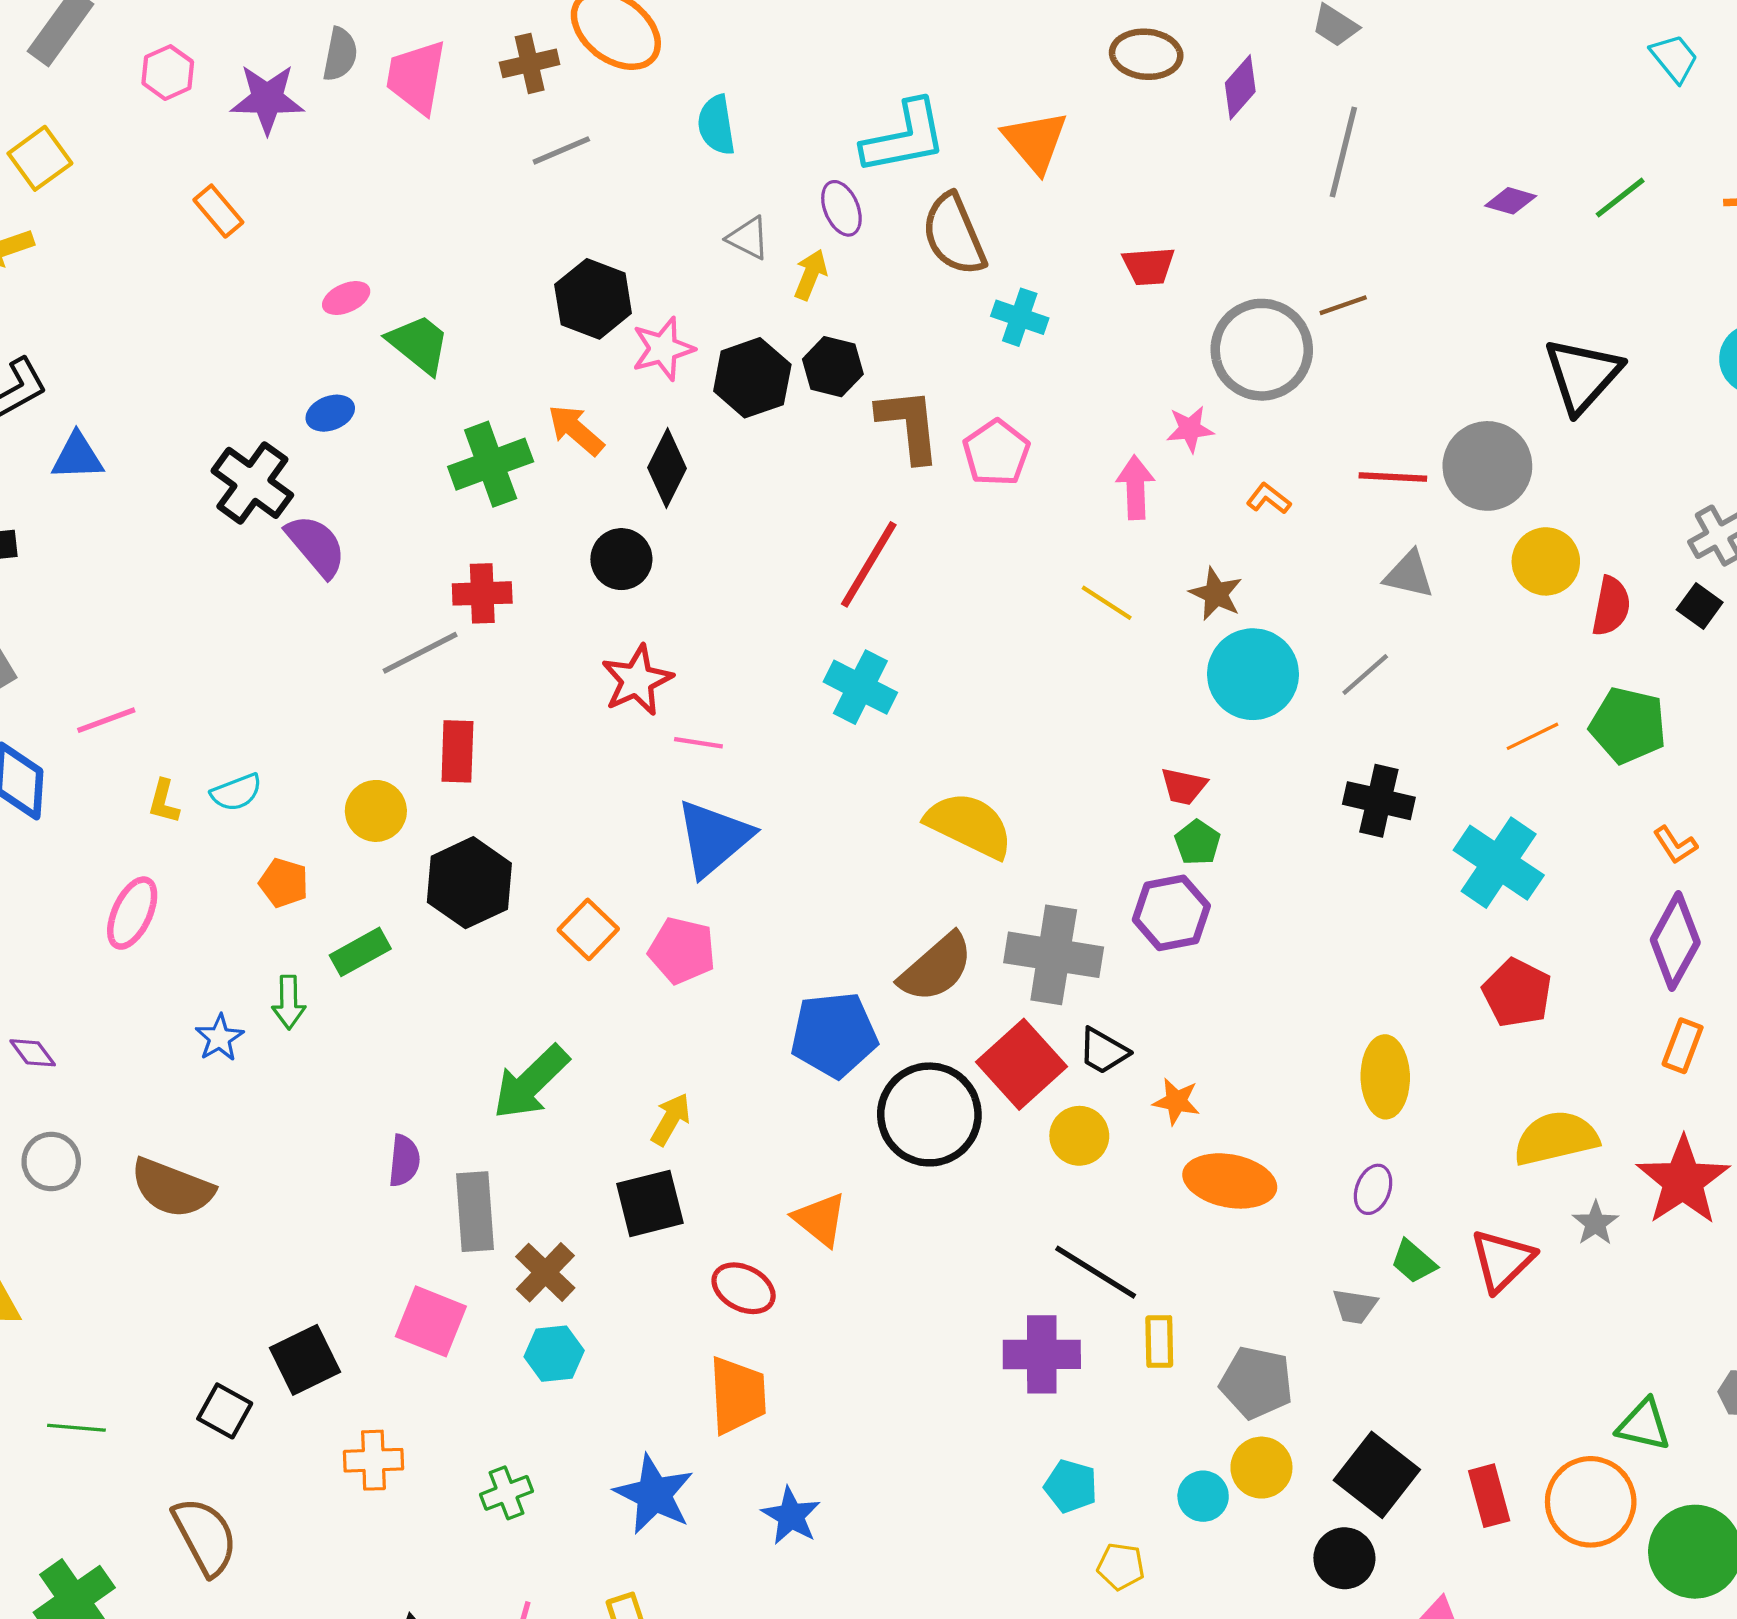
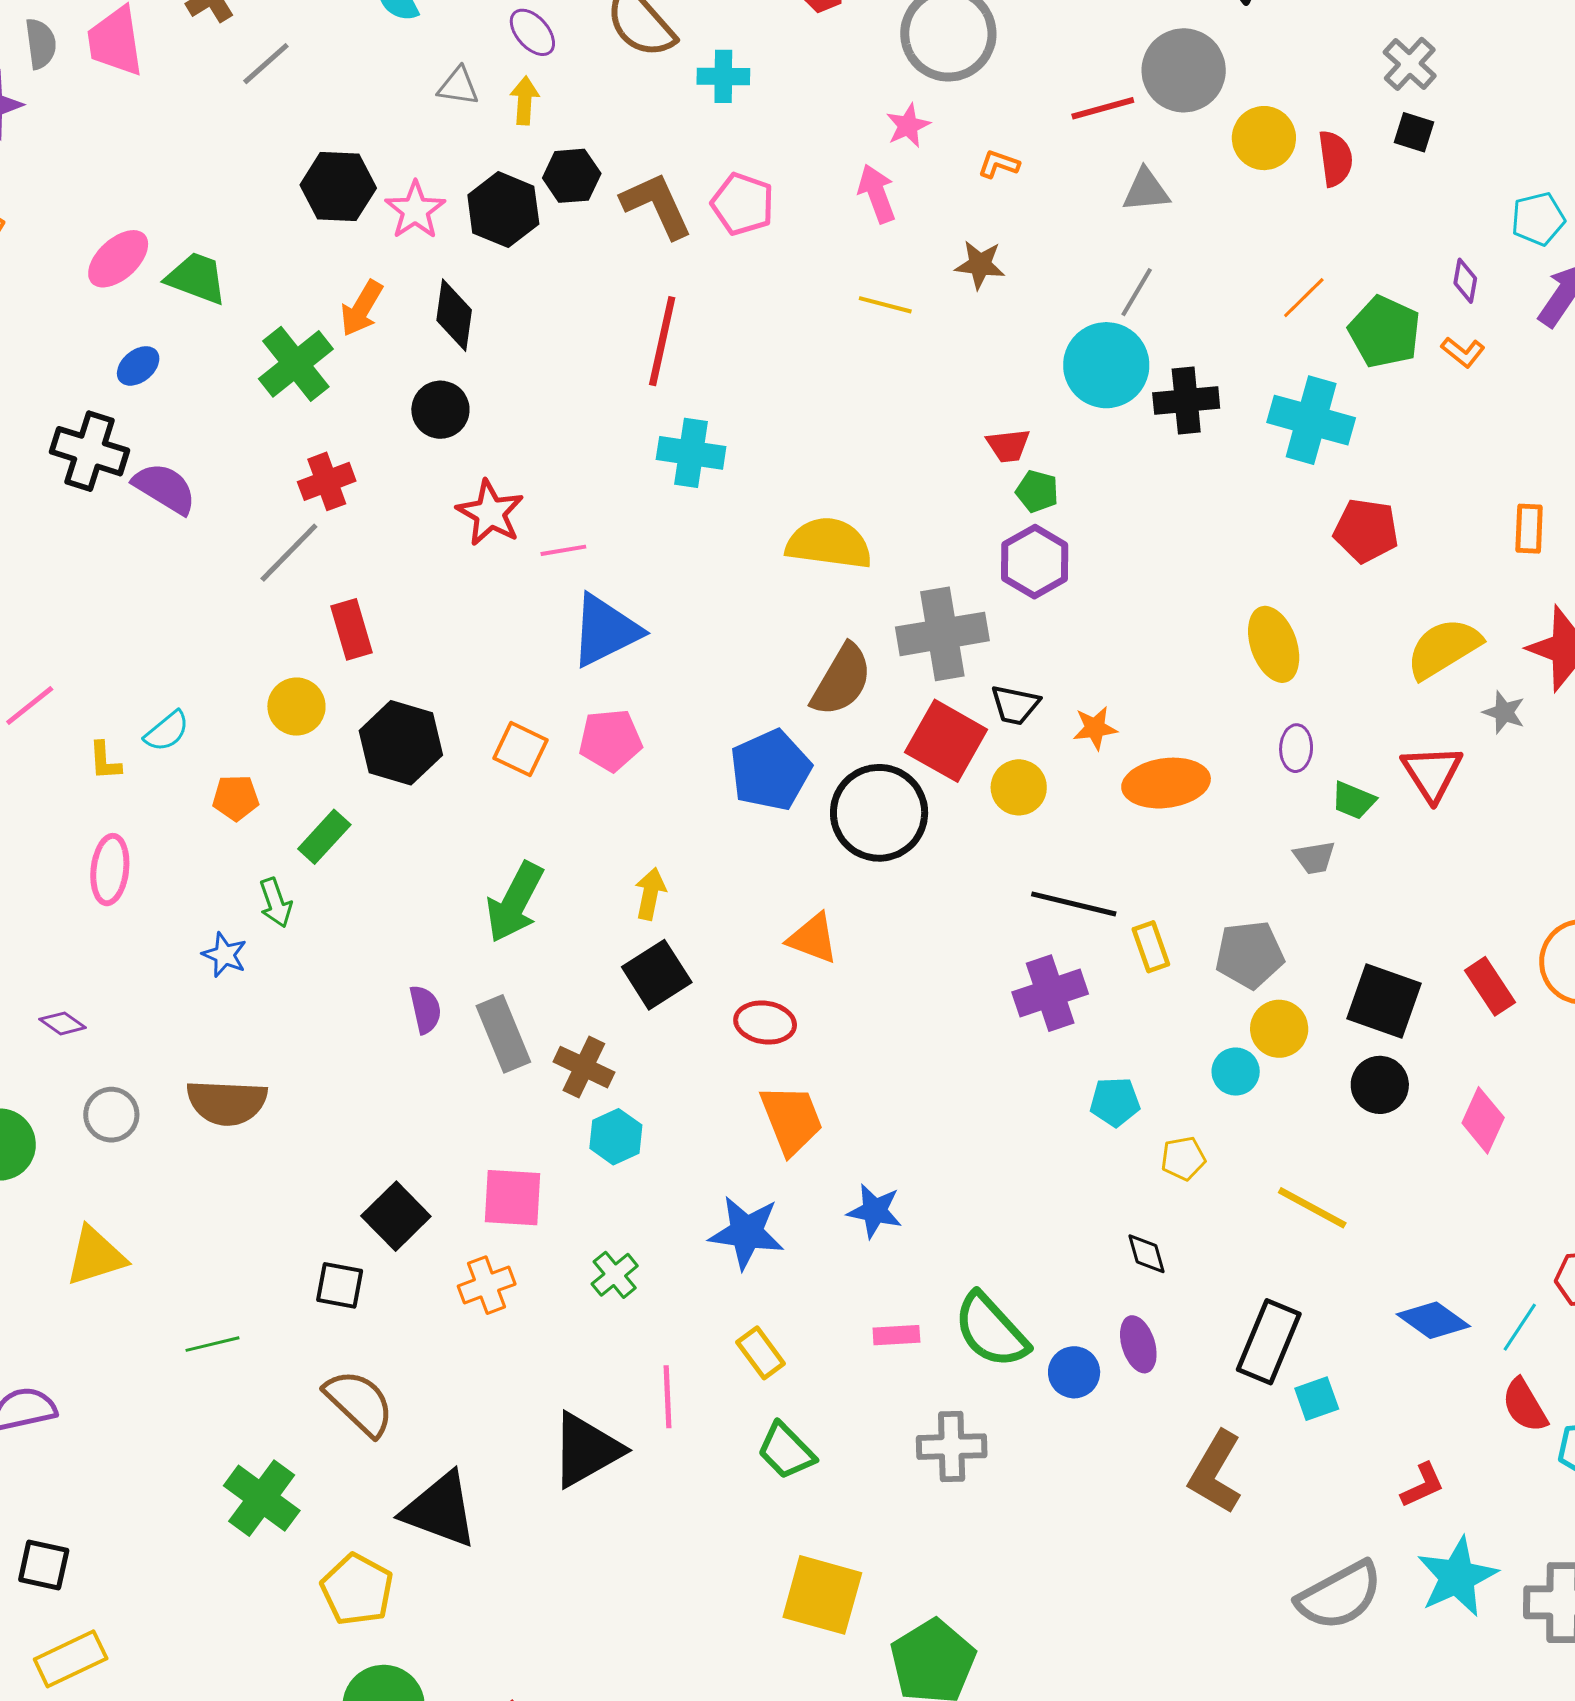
pink ellipse: (346, 298) -> (118, 259), size x1.5
orange arrow: (576, 430) -> (362, 308), turned -82
cyan circle: (1253, 674) -> (1106, 365), moved
green pentagon: (1628, 725) -> (1385, 332), moved, turned 30
blue triangle: (714, 838) -> (605, 631), turned 32
purple diamond: (1675, 941) -> (1465, 281), moved, size x0.5
pink square: (431, 1321) -> (512, 1198), moved

